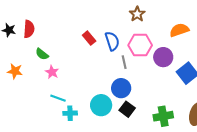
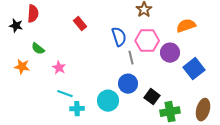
red semicircle: (29, 29) -> (33, 14), moved
red rectangle: (89, 38) -> (80, 24), moved
green semicircle: (42, 54) -> (38, 49), moved
black square: (127, 109) -> (152, 97), moved

